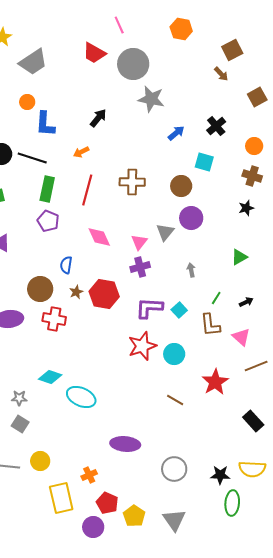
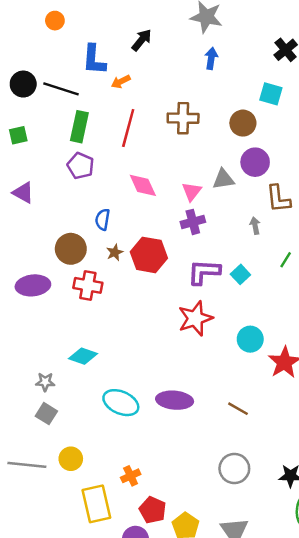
blue L-shape: (45, 124) -> (94, 60), moved
blue arrow: (176, 133) -> (211, 58), moved, turned -42
gray triangle: (165, 232) -> (223, 179), turned 42
brown L-shape: (210, 325) -> (278, 199), moved
cyan circle: (174, 354) -> (250, 339), moved
cyan ellipse: (81, 397) -> (121, 403), moved
brown line: (175, 400) -> (238, 409), moved
purple ellipse: (125, 444) -> (175, 400), moved

